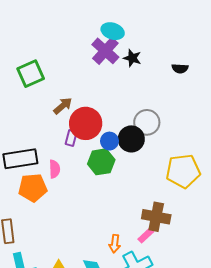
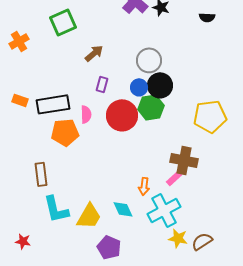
gray circle: (147, 122) -> (149, 60), moved
red circle: (86, 123) -> (122, 115), moved
green hexagon: (101, 162) -> (151, 107), moved

